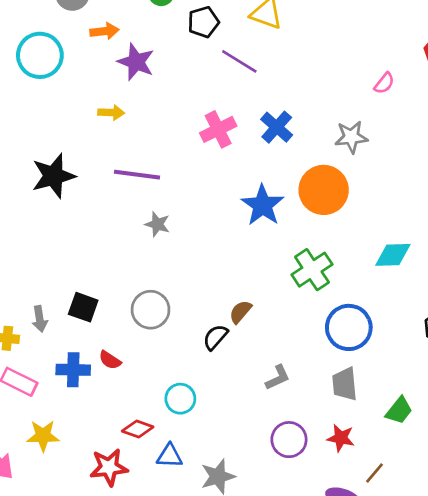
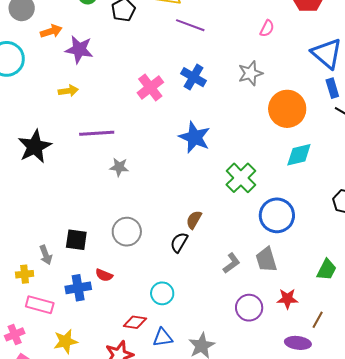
purple line: (239, 61) -> (190, 25), moved
orange circle: (324, 190) -> (287, 109), moved
gray trapezoid: (345, 384) -> (266, 260), moved

